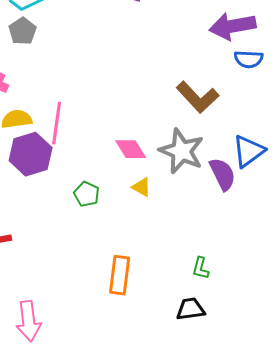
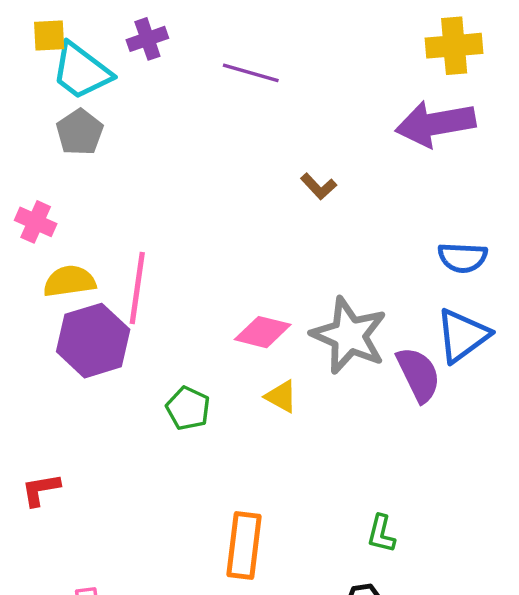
blue semicircle: (249, 59) -> (463, 258), moved
brown L-shape: (198, 97) -> (319, 186), moved, size x0.5
pink diamond: (131, 149) -> (263, 332), turned -44

